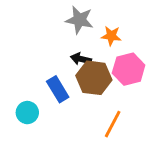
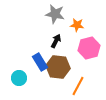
black arrow: (81, 59) -> (56, 41), turned 104
brown hexagon: (94, 78) -> (58, 67), moved

